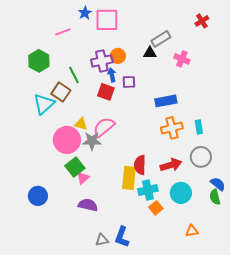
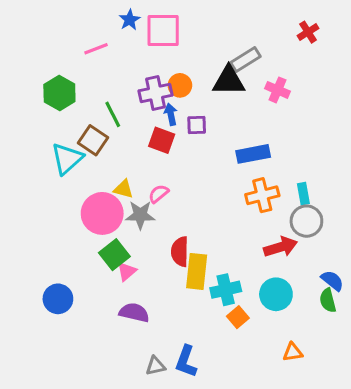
black triangle: (150, 53) -> (229, 81), size x1.6
pink semicircle: (104, 127) -> (159, 194), size x0.6
gray circle: (201, 157) -> (306, 221), moved
red semicircle: (140, 165) -> (180, 252), moved
red arrow: (171, 165) -> (281, 247), moved

